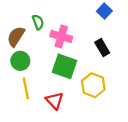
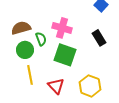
green semicircle: (38, 22) -> (41, 39), moved
brown semicircle: (16, 37) -> (21, 28), turned 42
yellow hexagon: (93, 85) -> (90, 86), moved

